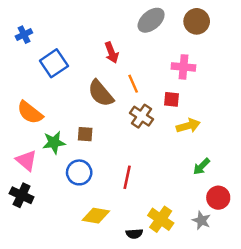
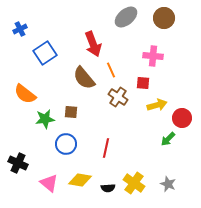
red arrow: (112, 53) -> (93, 44), size x1.4
pink triangle: (26, 160) -> (49, 183), moved
red circle: (218, 198) -> (182, 118), moved
black semicircle: (134, 234) -> (108, 188), moved

